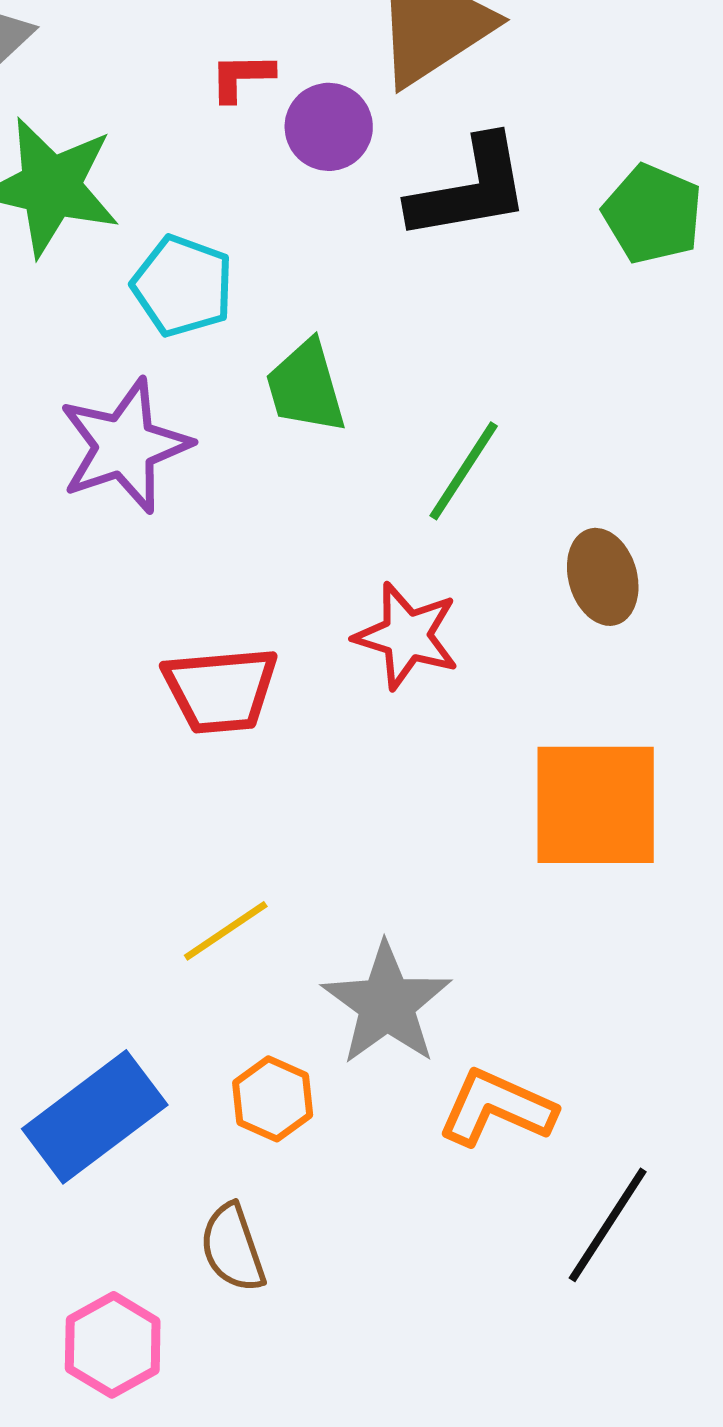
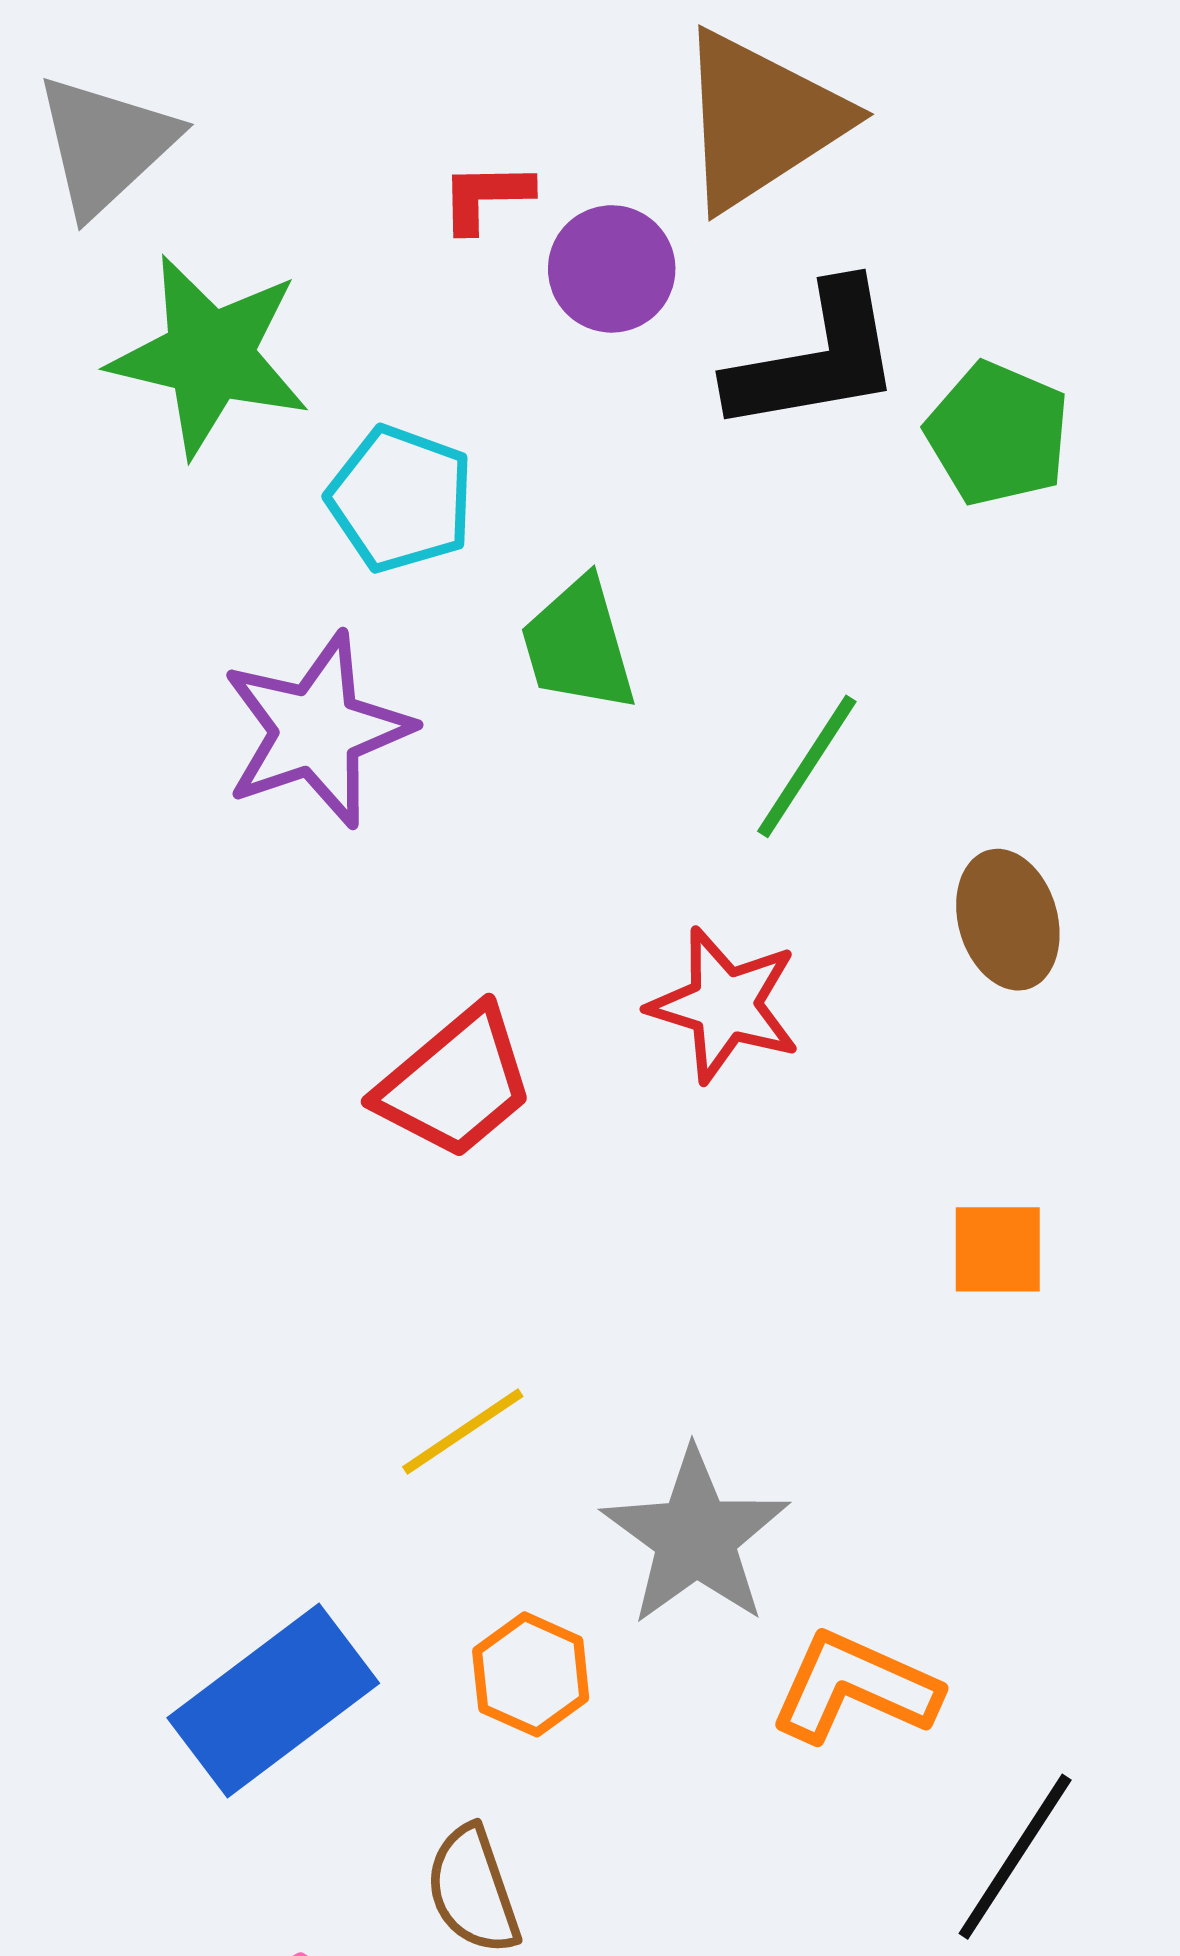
green pentagon: (653, 214) -> (998, 434), moved
red trapezoid: (221, 690) -> (455, 1083), turned -35
orange square: (596, 805) -> (998, 1249), size x0.5

